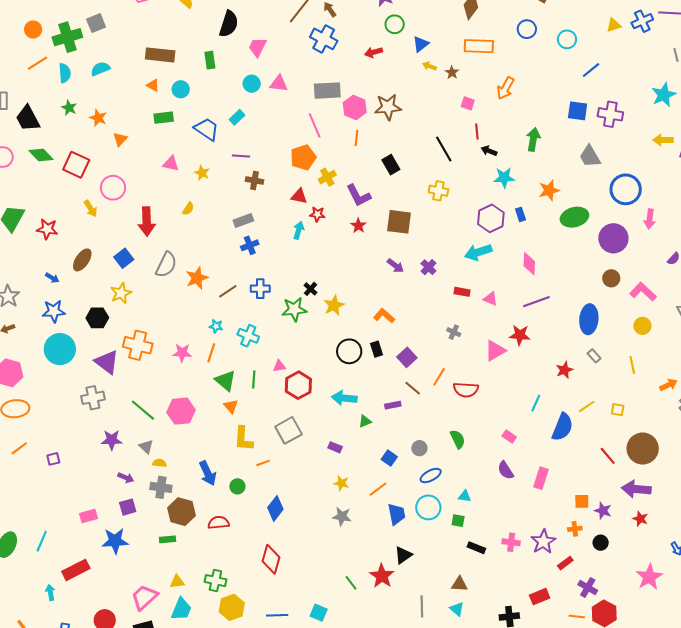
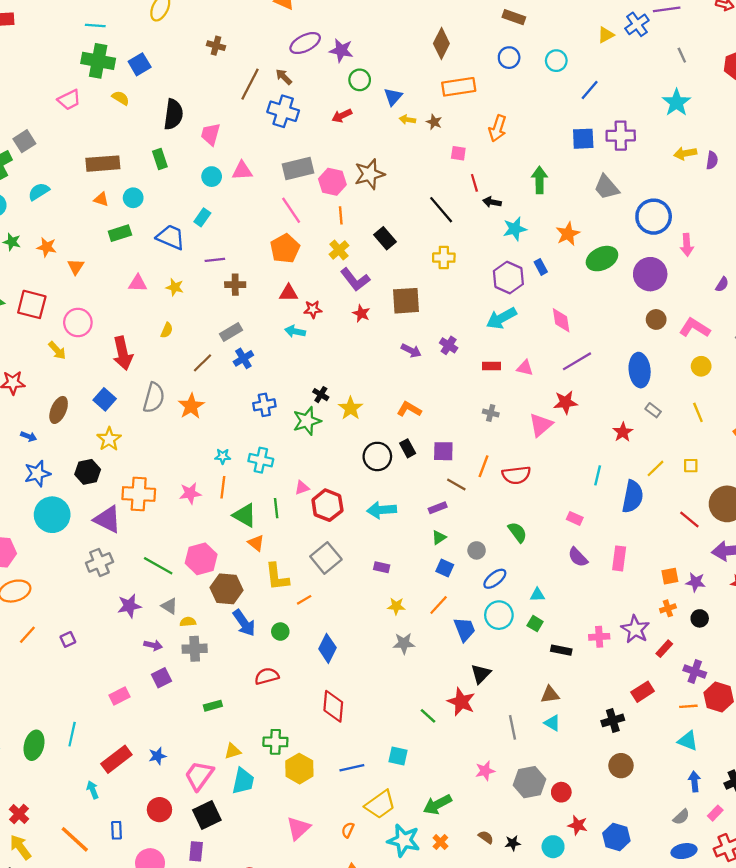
yellow cross: (327, 177) -> (339, 250), moved
cyan arrow: (299, 230) -> (295, 331), turned -84
brown line: (228, 291) -> (203, 363), moved
purple square: (407, 357) -> (443, 451), turned -36
green triangle: (365, 421) -> (439, 537), moved
brown hexagon: (182, 512) -> (226, 589), moved
green square: (458, 521) -> (535, 624), turned 32
blue star: (115, 541) -> (157, 756), moved, size x0.6

